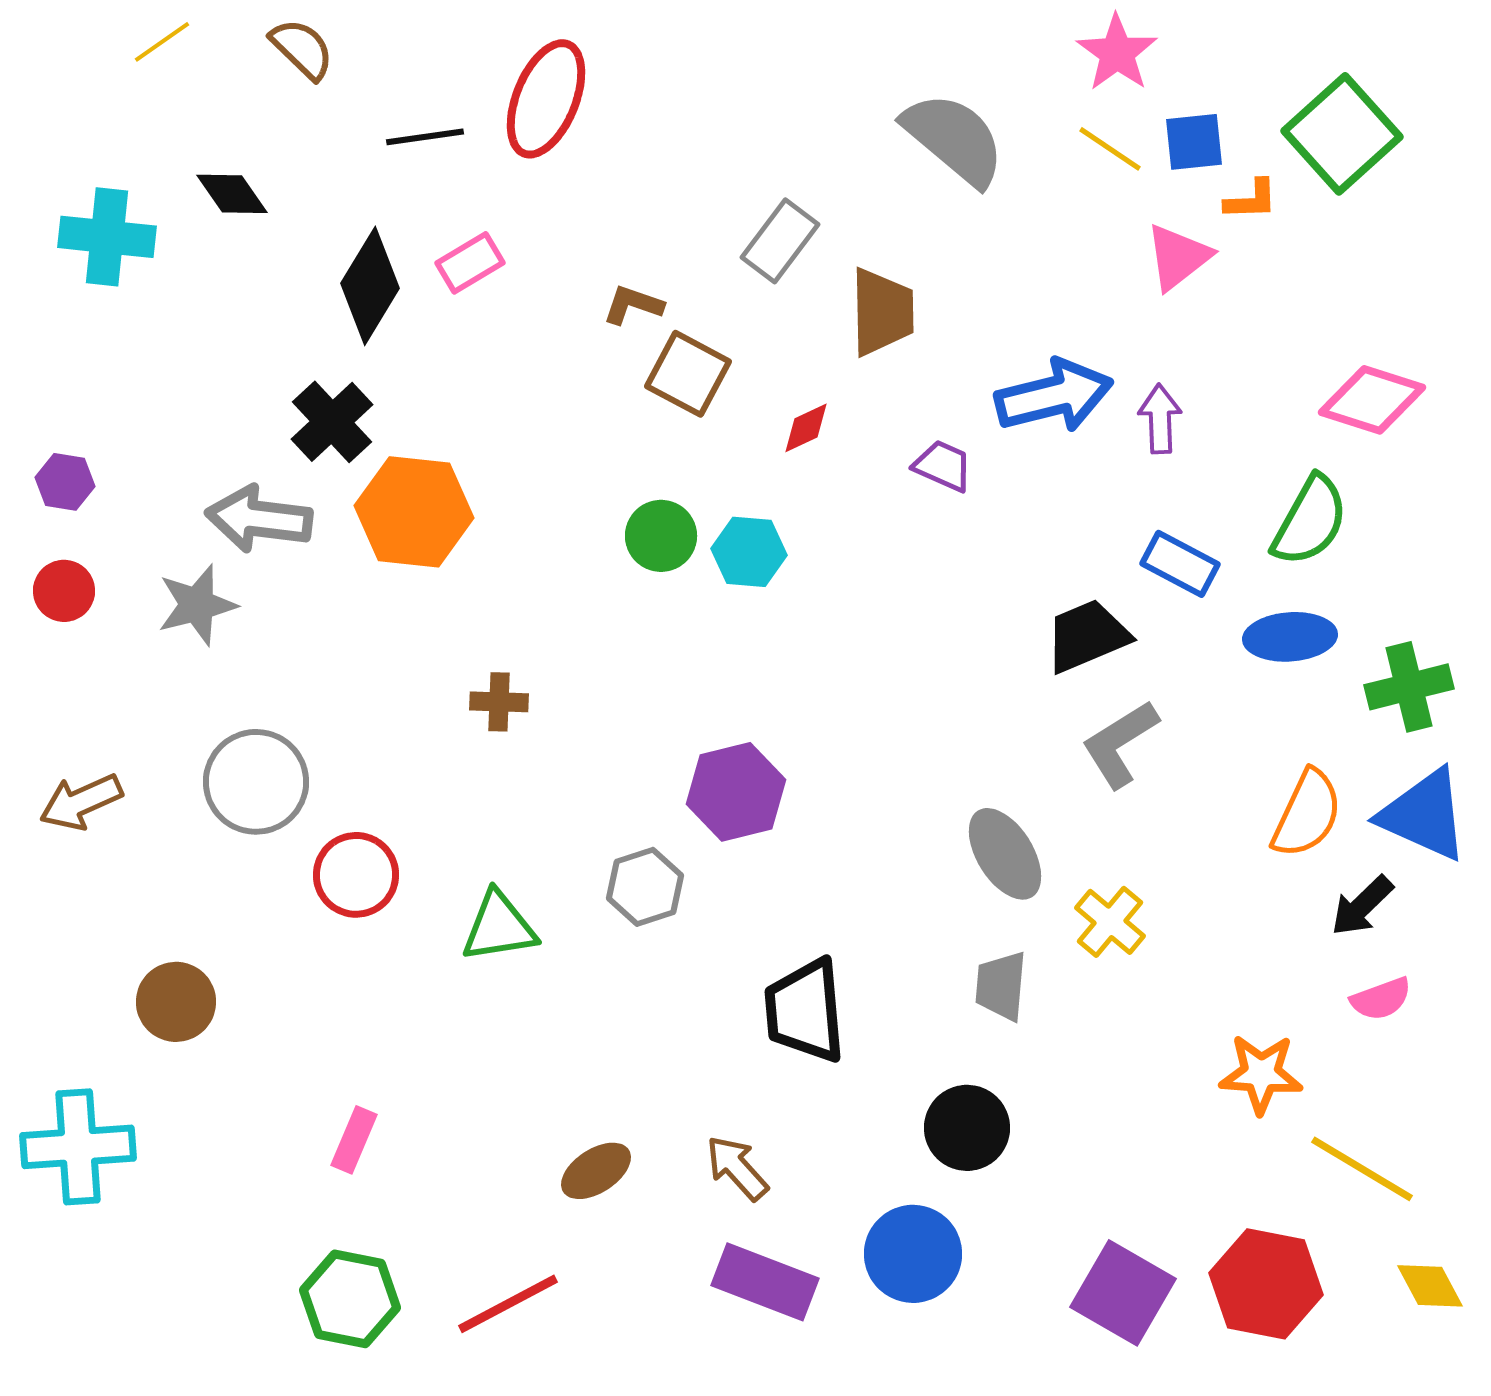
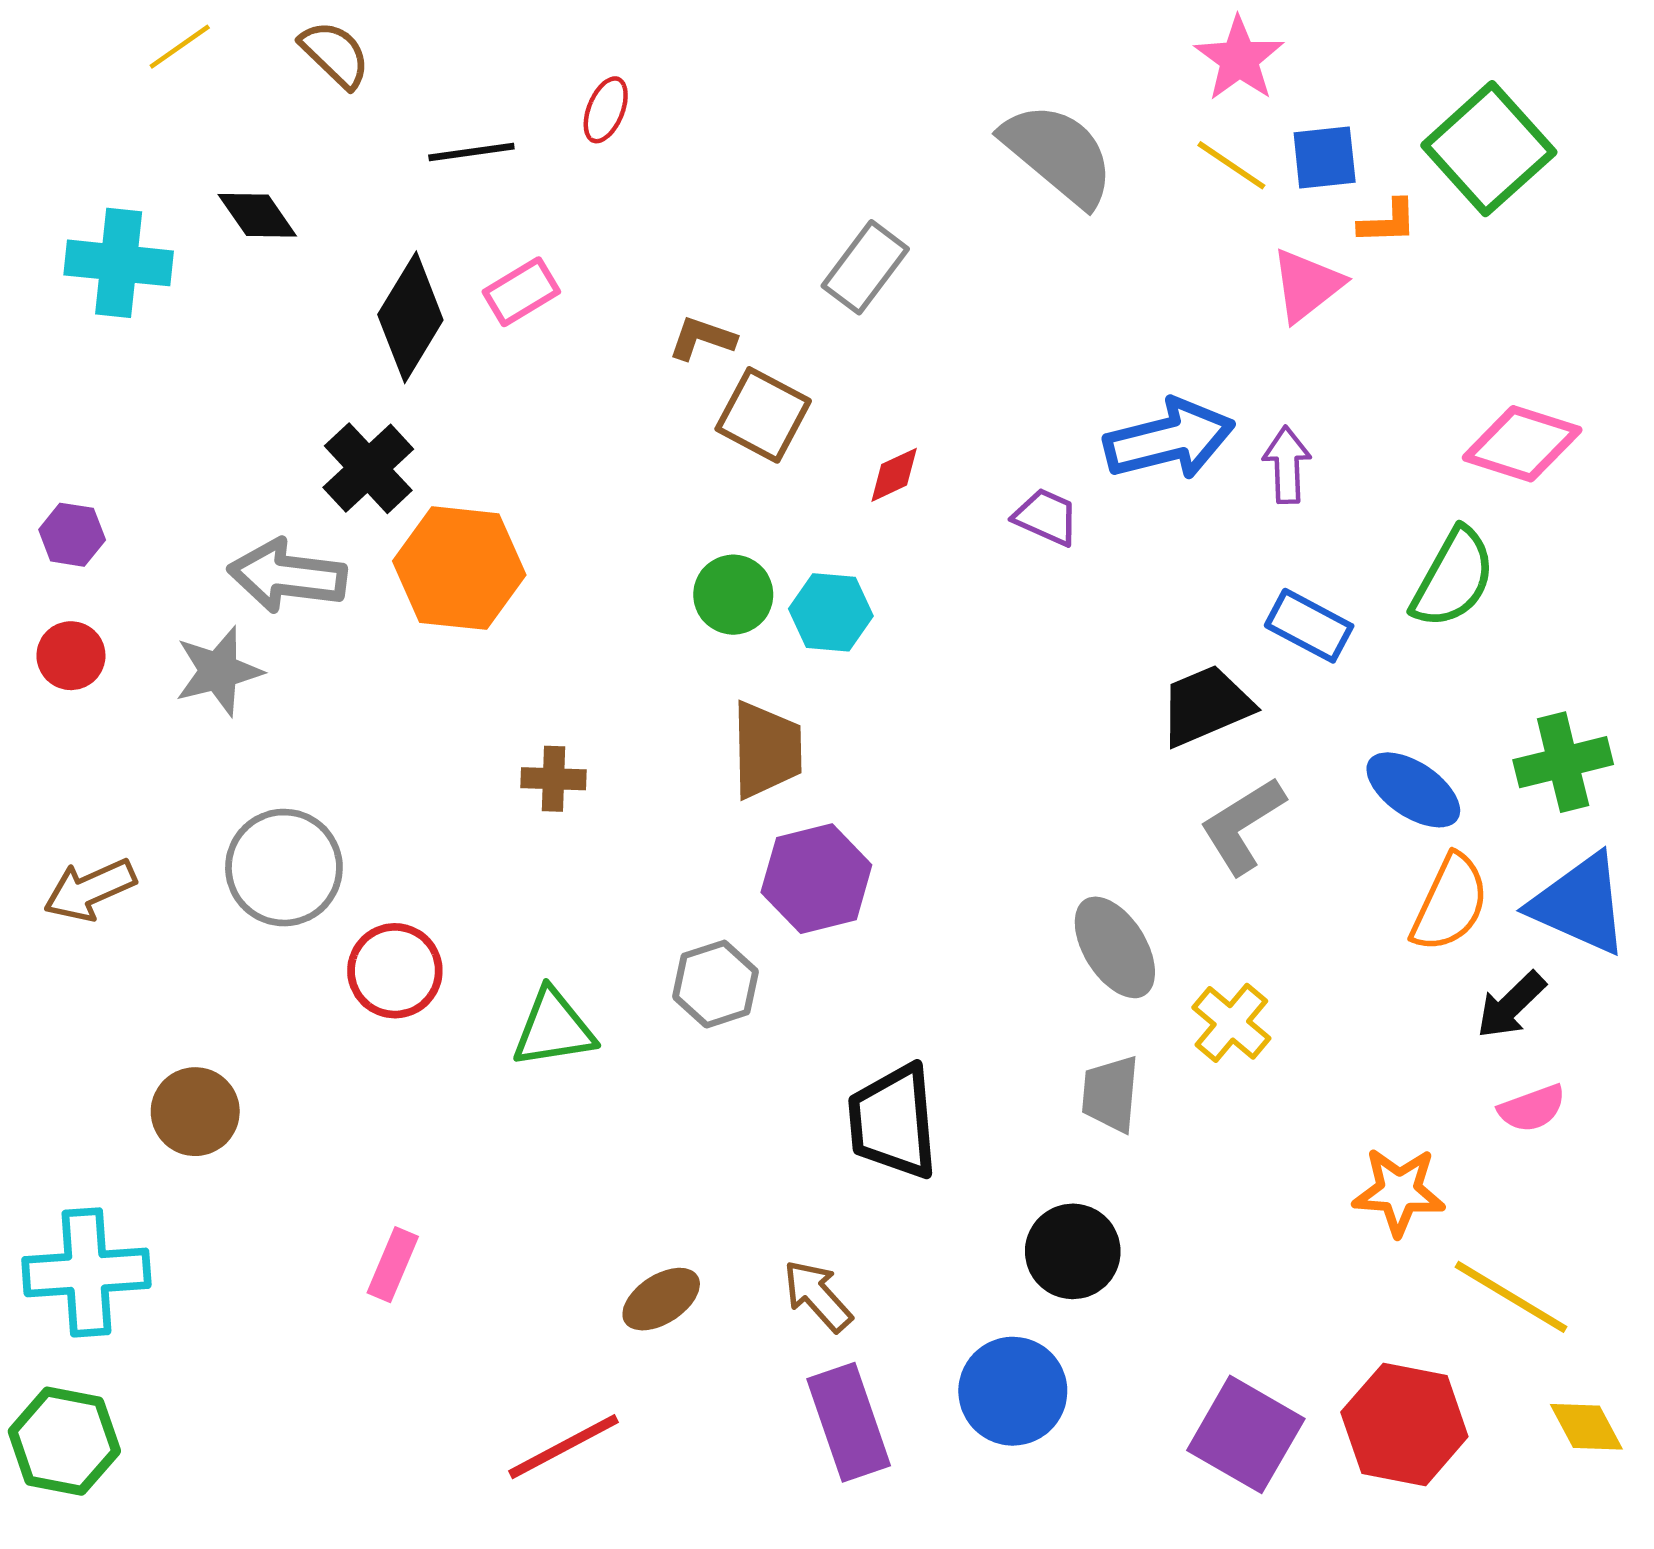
red ellipse: (546, 99) -> (606, 110), size x0.5
brown trapezoid: (882, 312) -> (767, 750), moved
blue ellipse: (1290, 637) -> (1413, 790), moved, turned 38
purple rectangle: (765, 1282) -> (849, 1422), turned 50
green hexagon: (350, 1299) -> (64, 1441), moved

